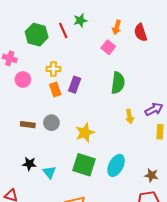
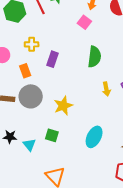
orange rectangle: (55, 90) -> (25, 71), moved
gray circle: (51, 123) -> (31, 96), size x1.5
green square: (84, 165) -> (52, 135), moved, size x0.6

